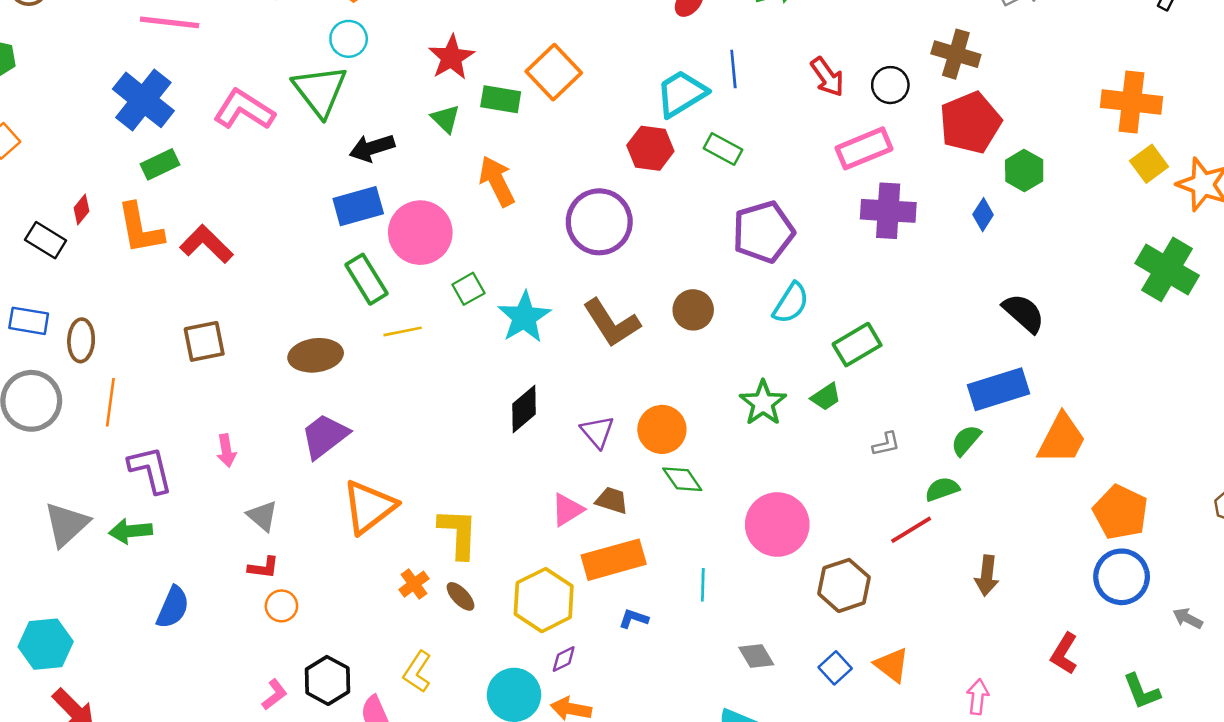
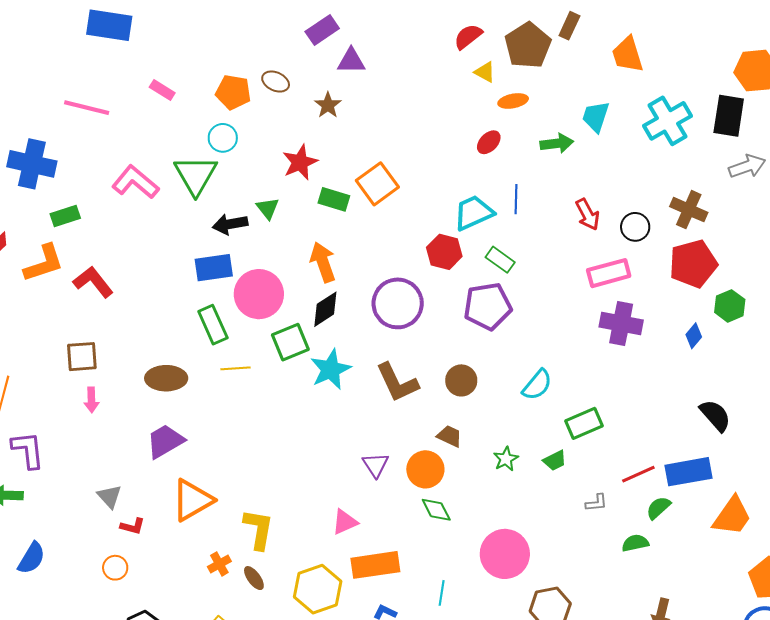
blue cross: (143, 100) -> (32, 164), moved, turned -33
green triangle: (446, 119) -> (268, 208), moved
orange L-shape: (140, 228) -> (44, 263), turned -105
purple pentagon: (763, 232) -> (488, 306), moved
green square: (468, 289) -> (290, 342), size x1.5
green star: (763, 403) -> (506, 459), size x0.7
black diamond: (524, 409) -> (325, 309), moved
pink arrow: (226, 451) -> (91, 400), moved
brown trapezoid: (612, 500) -> (449, 436), moved
red line: (911, 530) -> (638, 474), moved
red L-shape: (263, 567) -> (133, 526), moved

